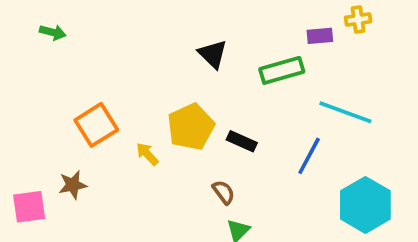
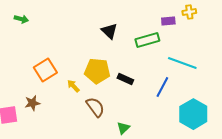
yellow pentagon: (191, 127) -> (97, 71), turned 30
brown semicircle: (224, 192) -> (95, 107), moved, size x1.5

